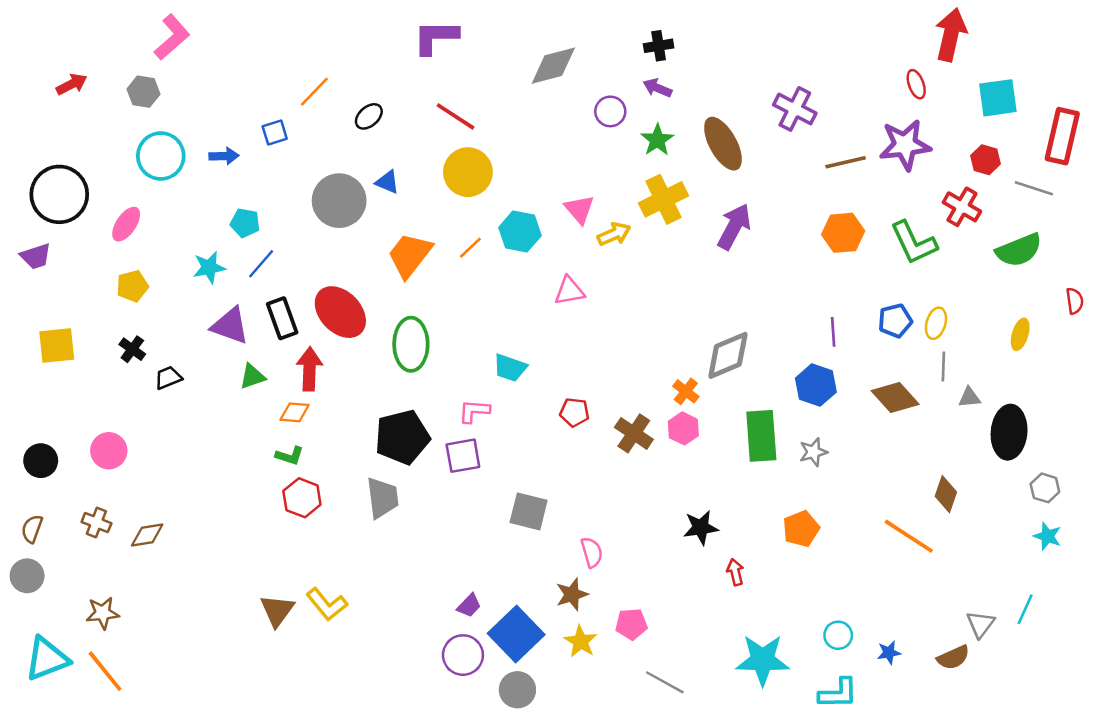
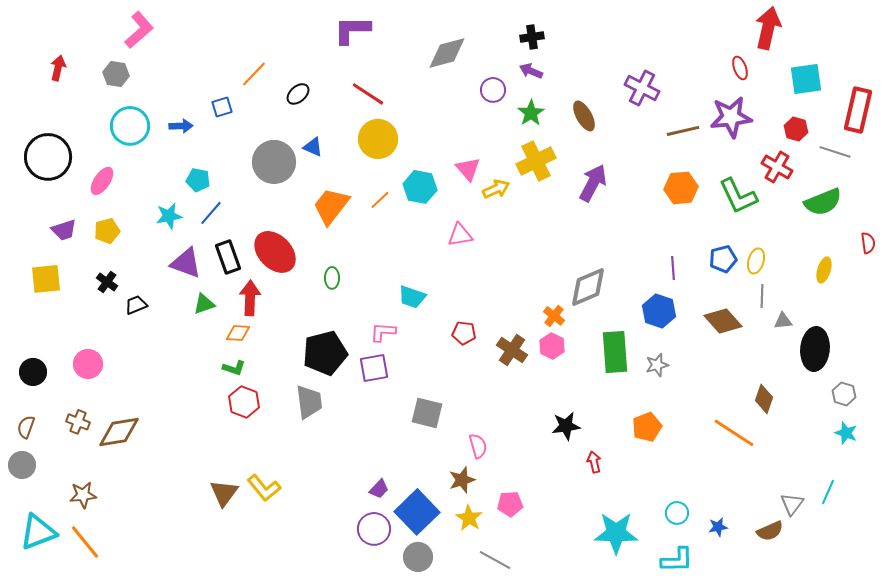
red arrow: (72, 84) -> (58, 68), turned -50
brown ellipse: (723, 144) -> (584, 116), size x0.7
purple trapezoid: (36, 256) -> (64, 230), moved
green ellipse: (411, 344) -> (332, 278), size x0.5
brown diamond: (147, 535) -> (119, 432), size x1.5
gray line: (665, 682) -> (495, 560), moved

